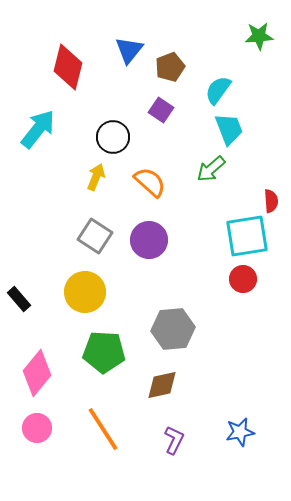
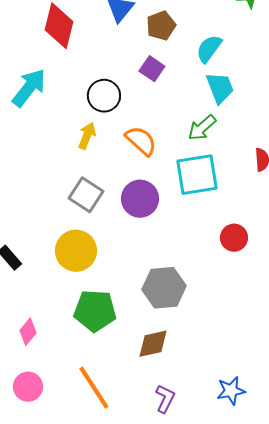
cyan square: (247, 236) -> (197, 175), moved
pink diamond: (37, 373) -> (28, 332), size x0.6

